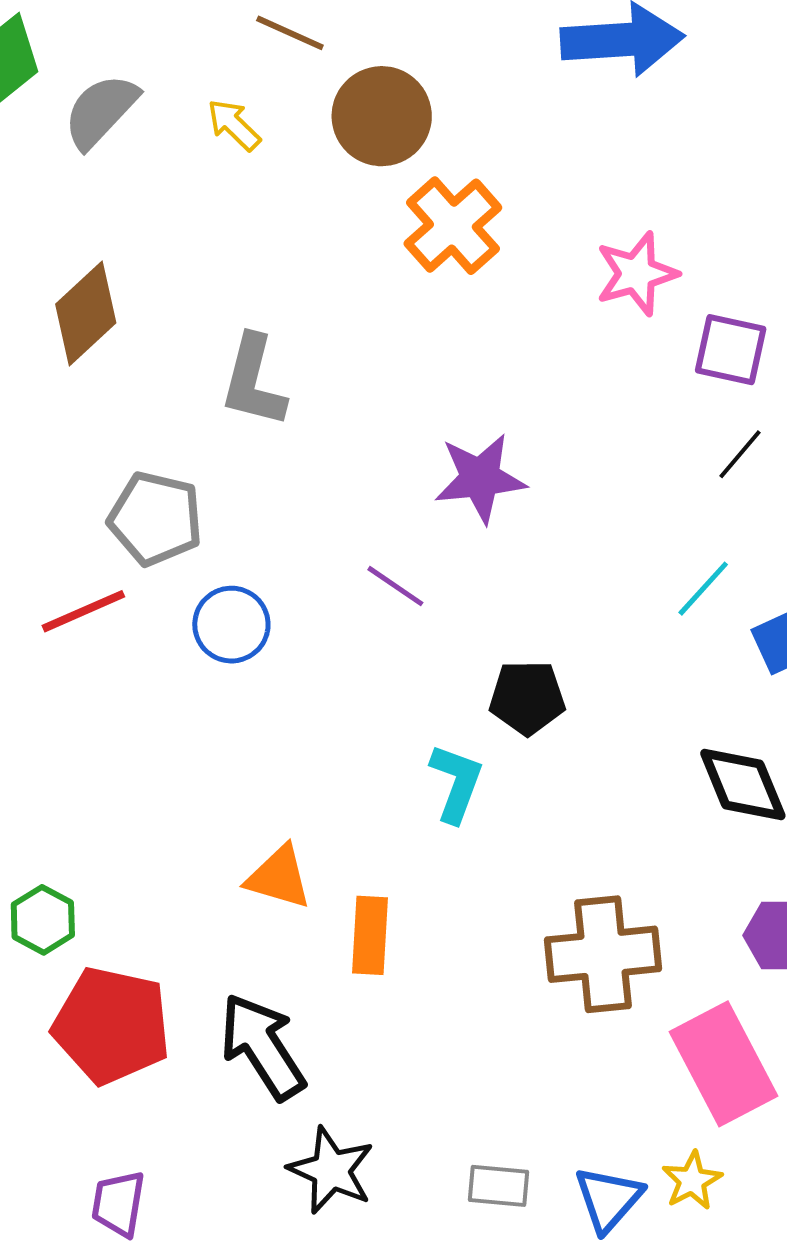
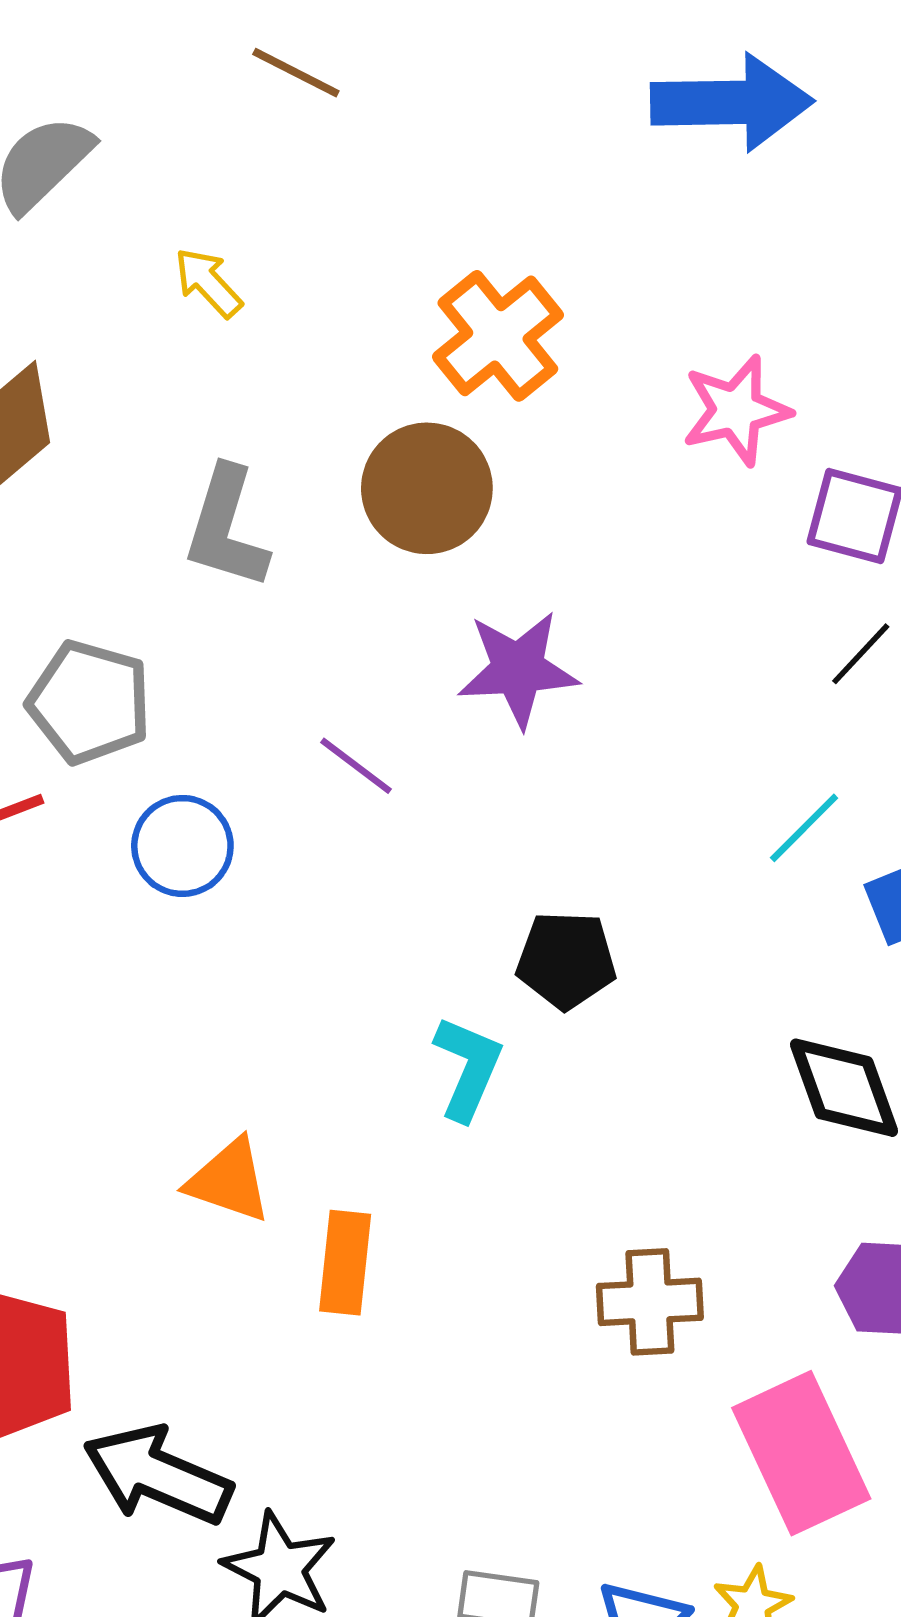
brown circle: (382, 116) -> (427, 488), moved
yellow arrow: (234, 125) -> (208, 283), moved
purple line: (395, 586) -> (356, 766), moved
brown cross: (603, 954) -> (650, 1302), size x0.7
black arrow: (262, 1047) -> (157, 1475), moved, turned -37

